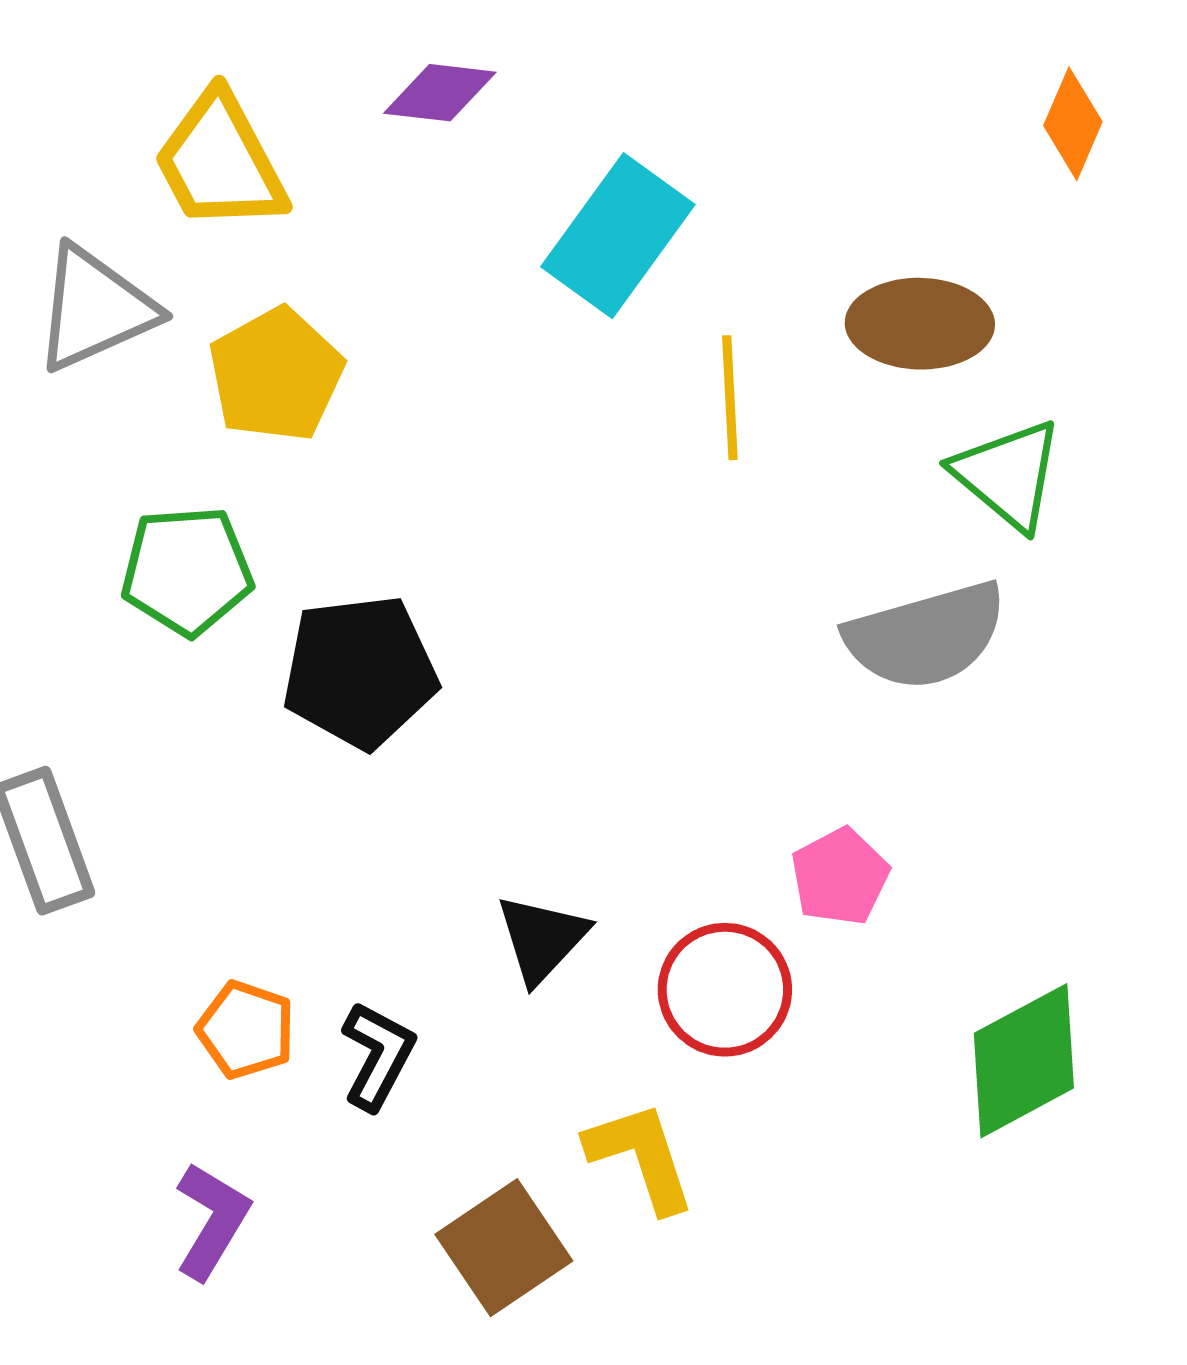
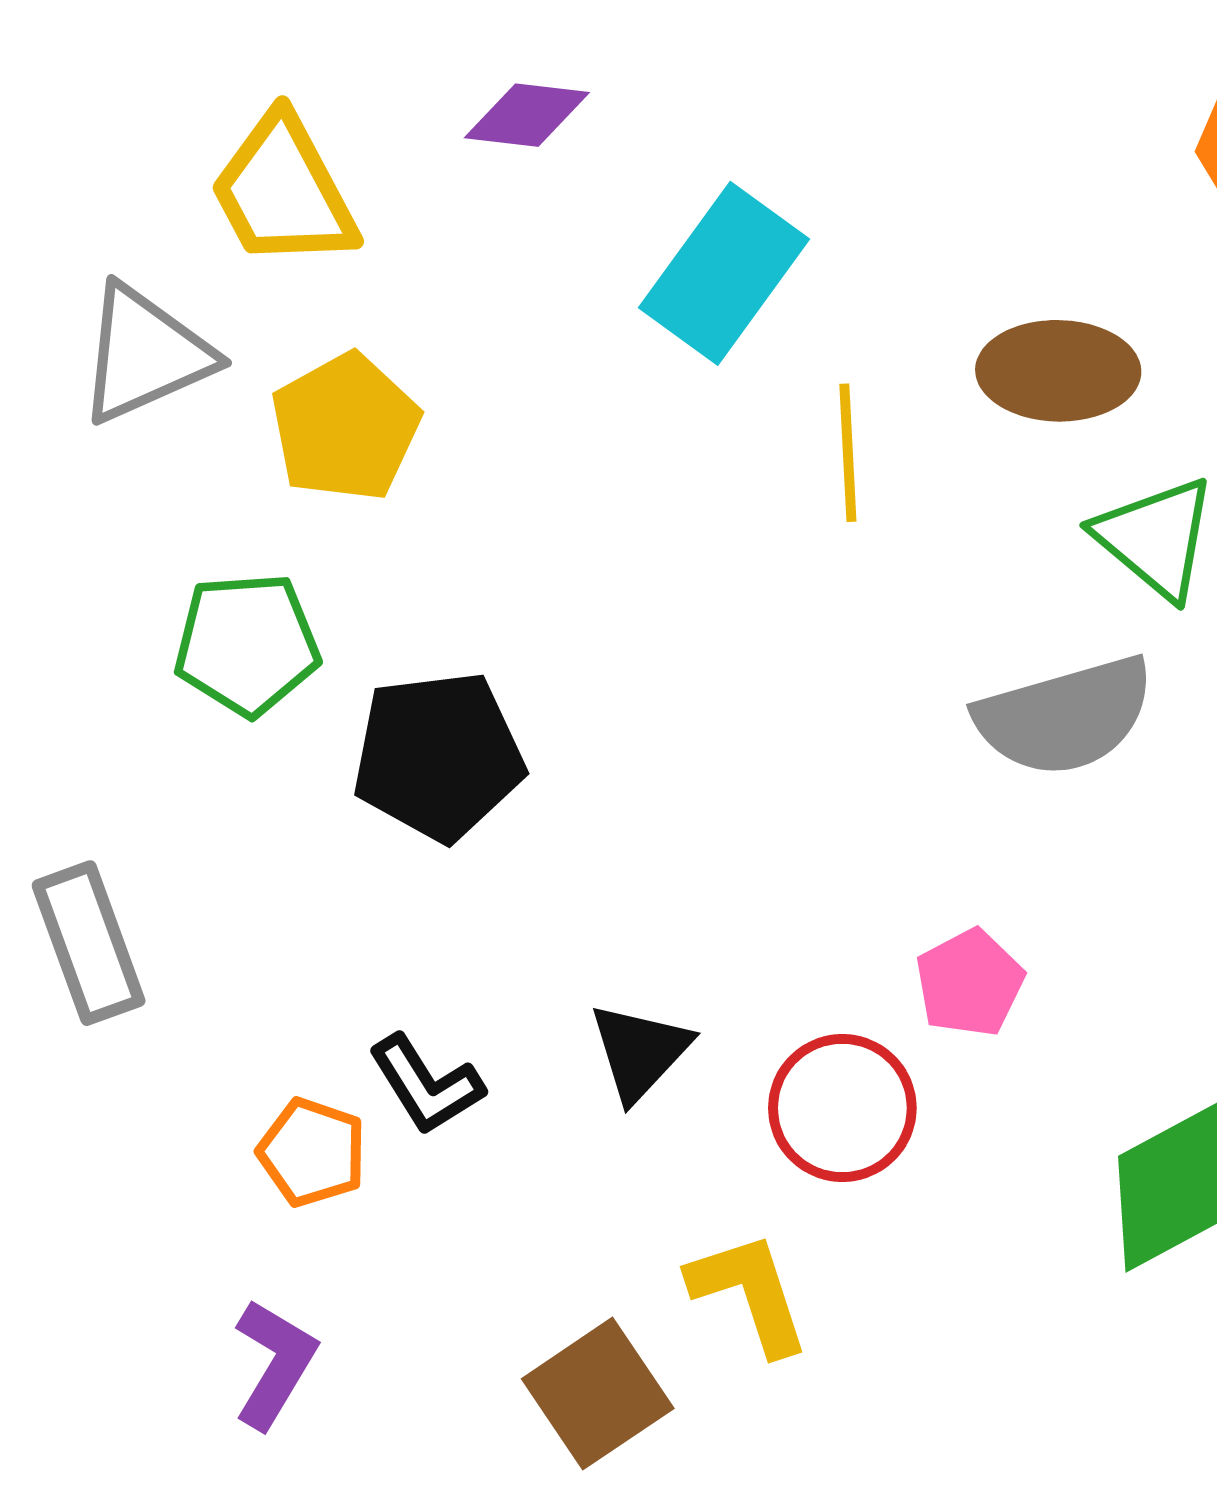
black L-shape: (378, 1056) -> (426, 1085), moved, turned 120

